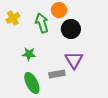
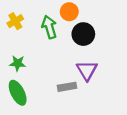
green star: (29, 54) -> (18, 63), moved
green ellipse: (32, 83) -> (18, 93), moved

